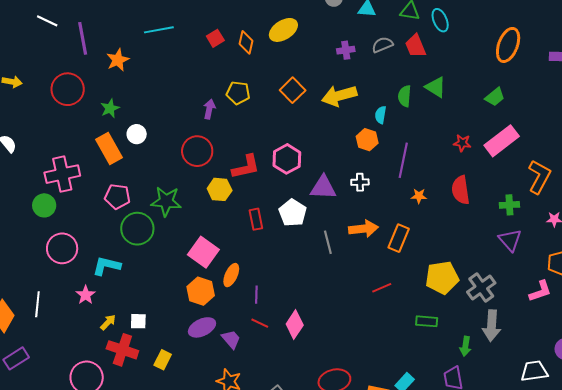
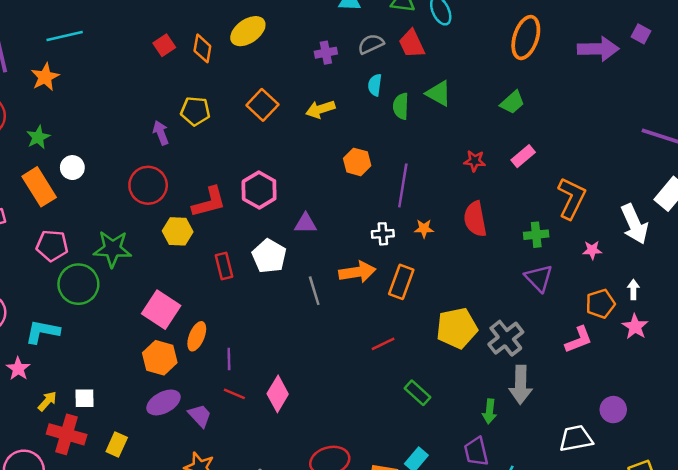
cyan line: (159, 30) -> (65, 36), moved
yellow arrow: (339, 96) -> (320, 109), size x0.7
purple arrow: (209, 109) -> (161, 133), turned -30
cyan semicircle: (381, 115) -> (375, 85), moved
pink rectangle: (502, 141) -> (523, 156), size x0.6
white cross: (360, 182) -> (383, 234), moved
purple triangle: (323, 188) -> (306, 223), size x0.7
green rectangle: (427, 321) -> (418, 393), moved, turned 40

